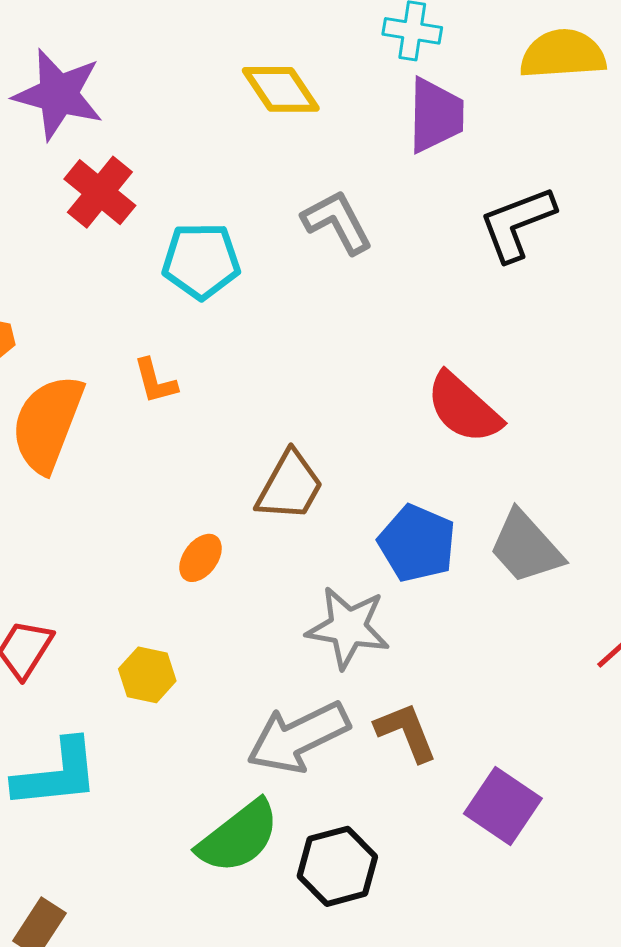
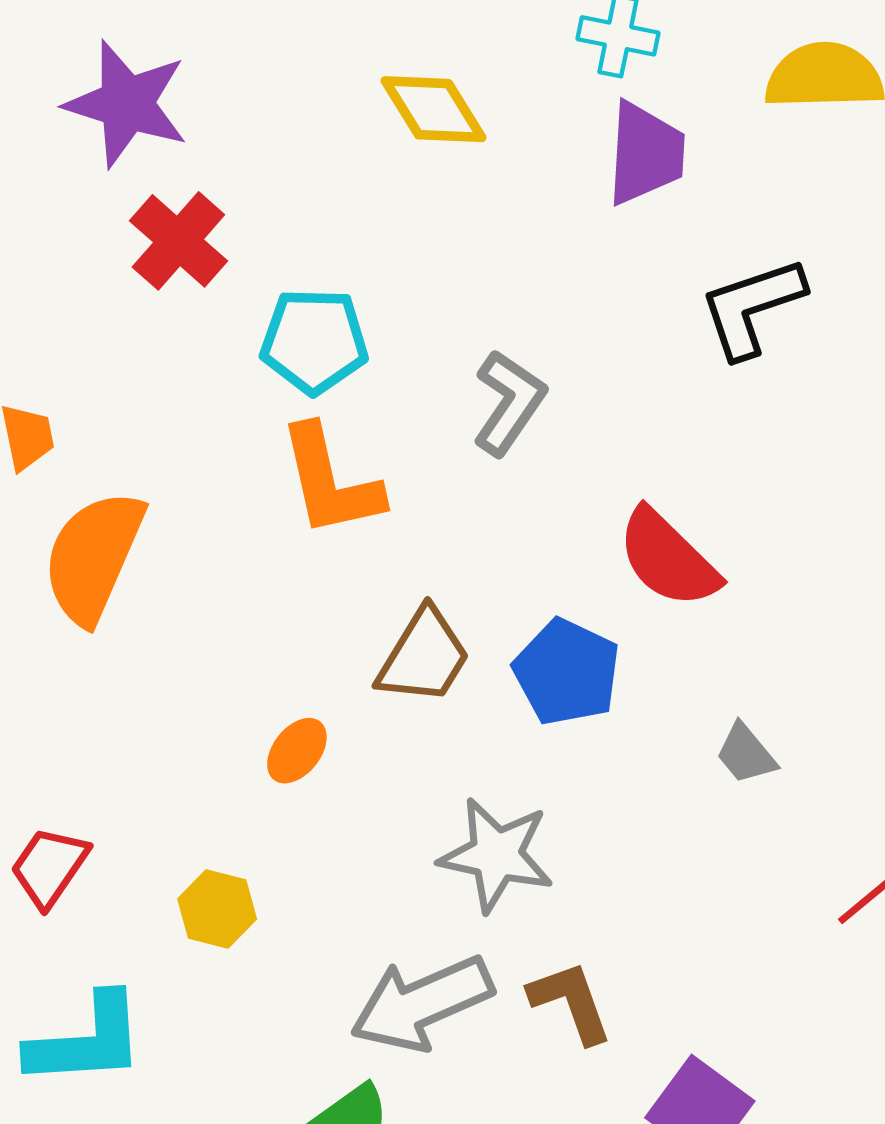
gray L-shape: (337, 222) -> (509, 403), moved, turned 60
orange L-shape: (155, 381) -> (330, 481), moved, size x1.8
blue pentagon: (417, 543) -> (567, 672), moved
gray trapezoid: (526, 547) -> (746, 754), size x0.6

